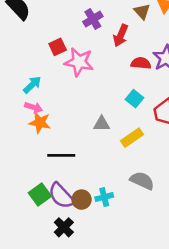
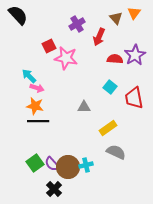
cyan arrow: (32, 85) -> (29, 76), turned -91
pink arrow: (34, 107) -> (37, 88), moved
yellow rectangle: (132, 138) -> (108, 128), moved
black line: (61, 155) -> (38, 121), moved
purple semicircle: (61, 196) -> (52, 164), size x0.7
brown circle: (82, 200) -> (68, 167), size x1.5

